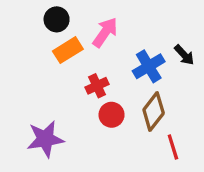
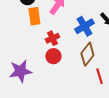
orange rectangle: (68, 50) -> (34, 16), turned -66
red circle: (112, 115) -> (53, 56), moved

